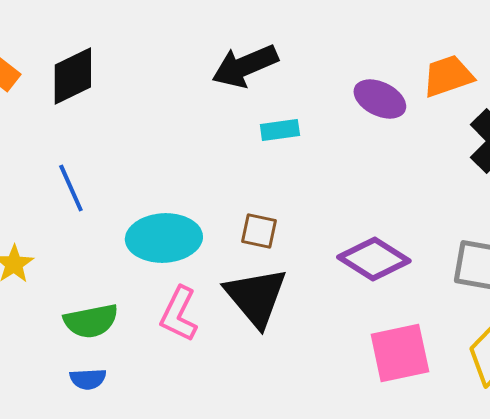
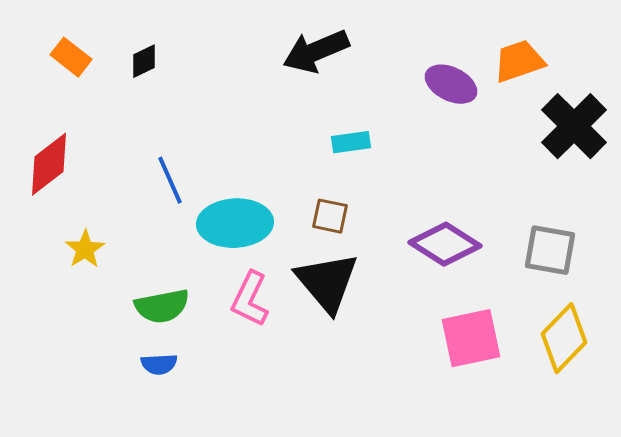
black diamond: (73, 76) -> (144, 61), size x0.6
cyan rectangle: (280, 130) -> (351, 142), moved
blue line: (71, 188) -> (170, 180), moved

